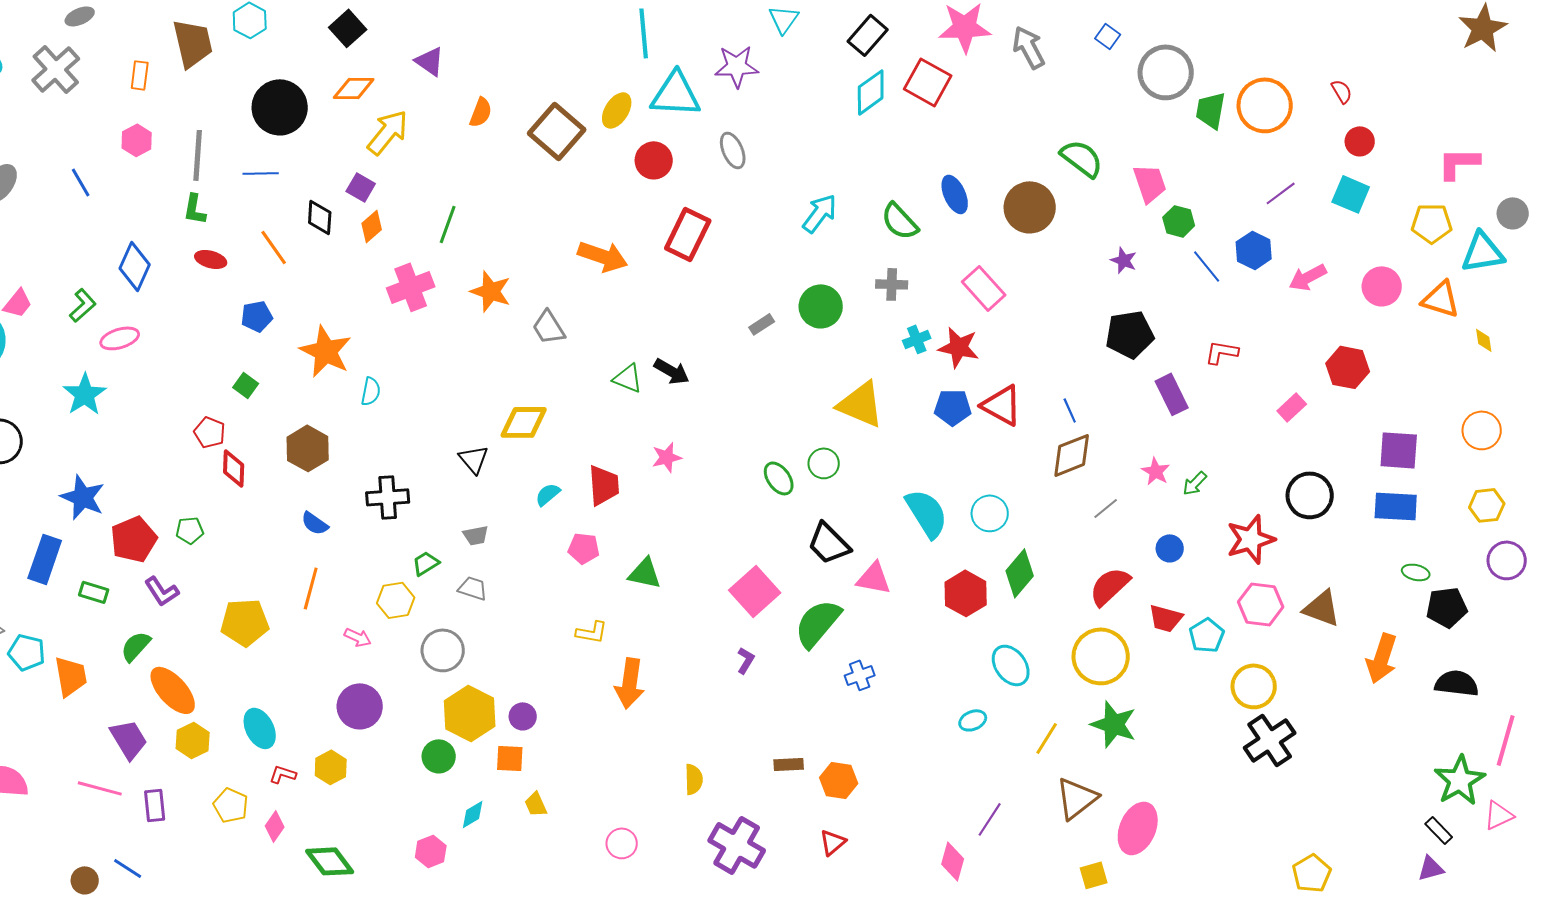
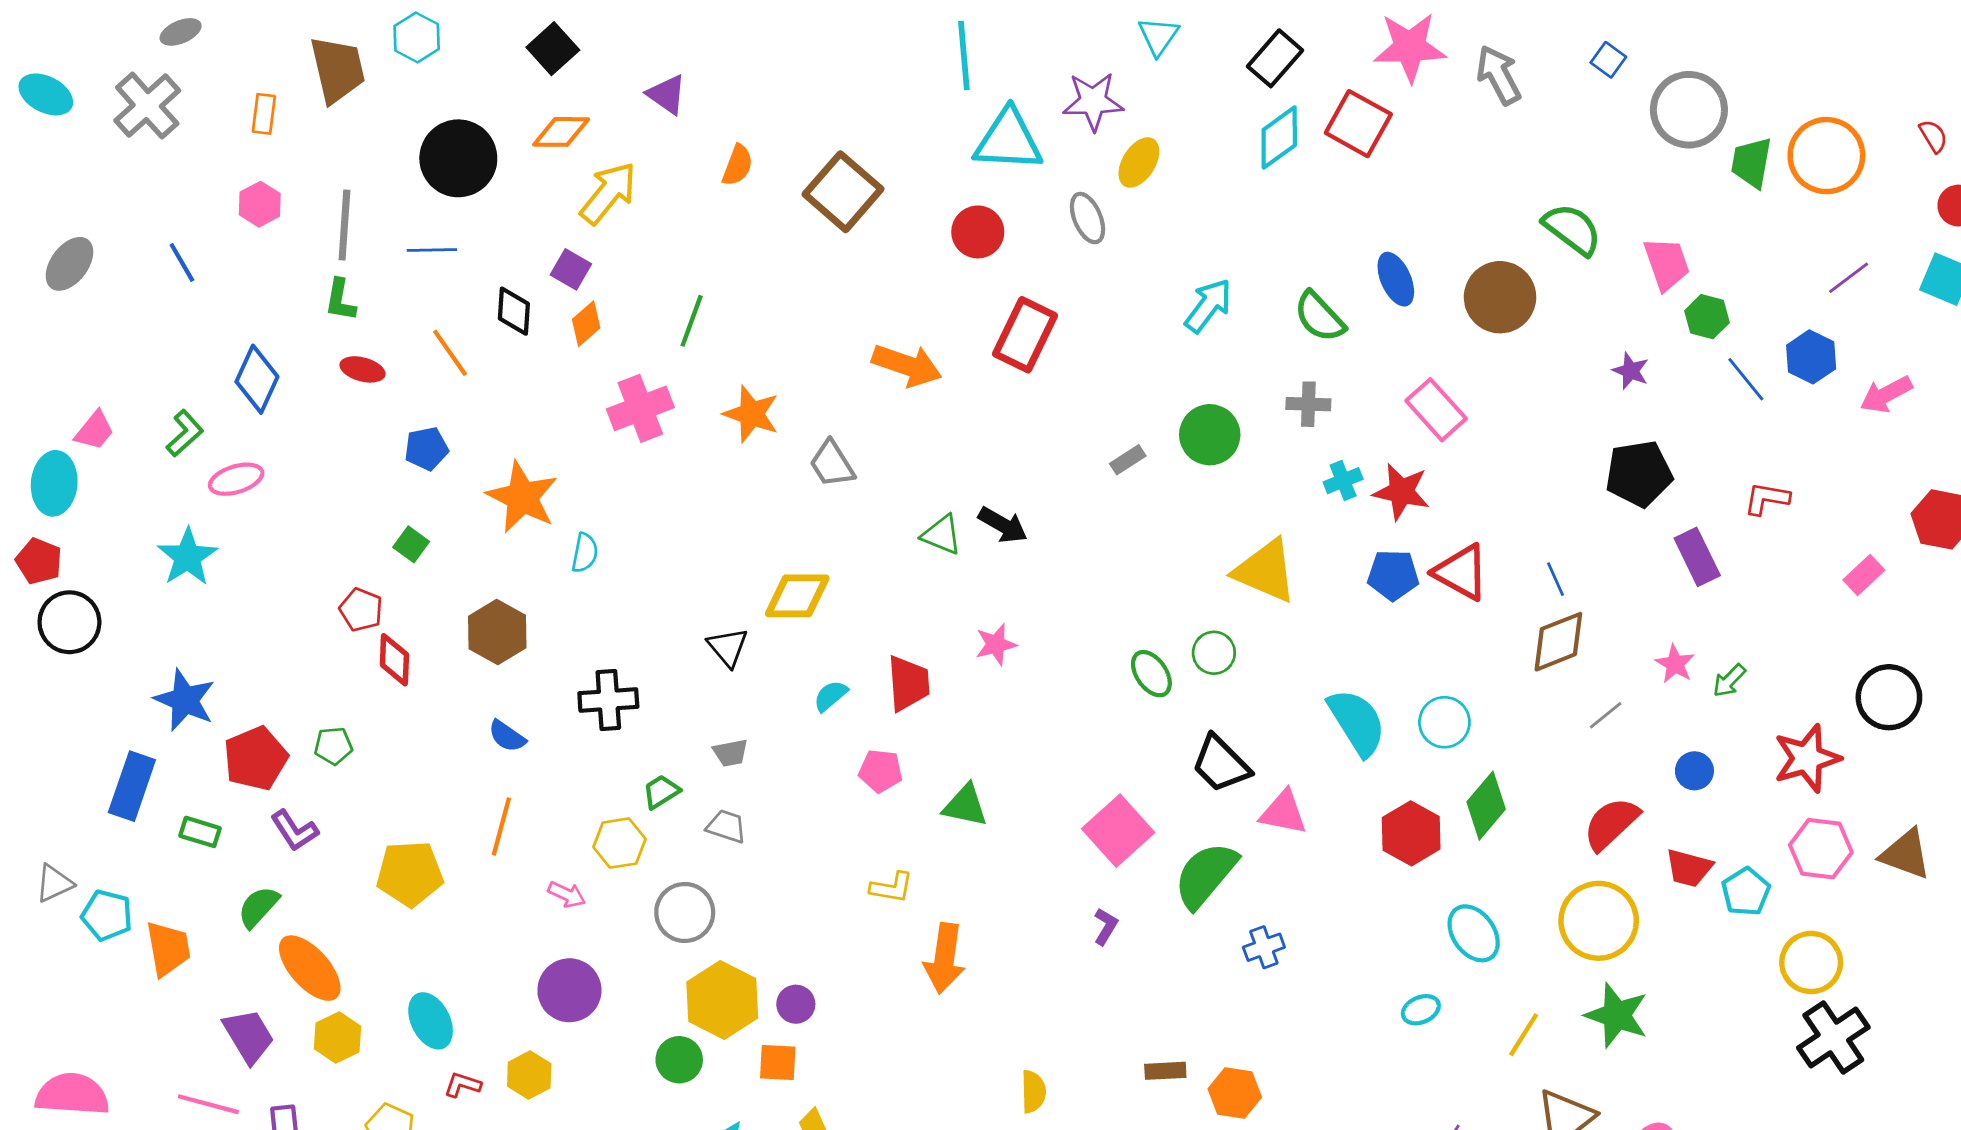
yellow ellipse: (617, 110) -> (1139, 162), moved

